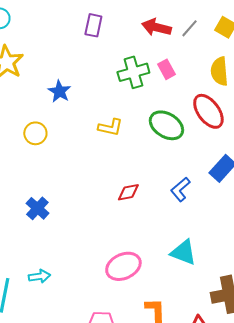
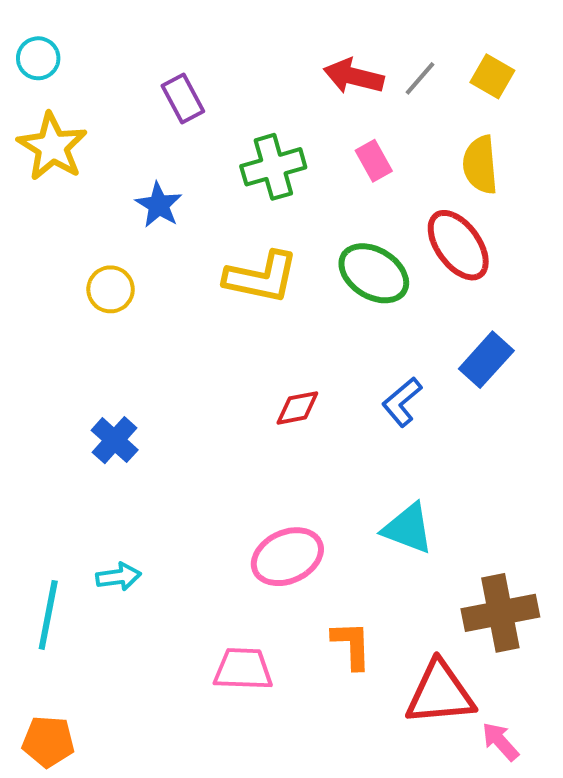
purple rectangle: (93, 25) -> (183, 98), moved, turned -40
green cross: (133, 72) -> (273, 167), moved
yellow L-shape: (110, 127) -> (261, 277), size x1.5

